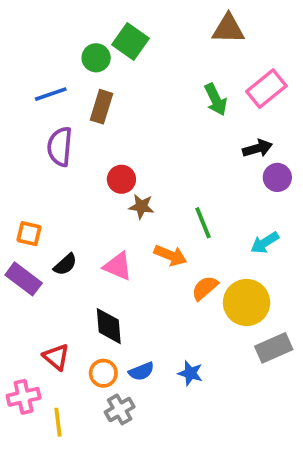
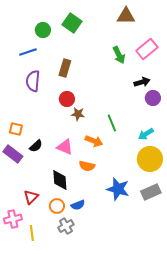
green circle: (96, 58) -> (43, 30), moved
brown rectangle: (102, 107) -> (65, 68), moved
orange semicircle: (205, 288) -> (87, 166), moved, turned -126
yellow circle: (247, 303) -> (150, 159), moved
red triangle: (56, 357) -> (31, 197), turned 35
blue star: (190, 373) -> (118, 189), moved, size x1.6

